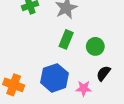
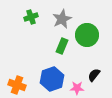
green circle: (95, 46) -> (87, 35), moved, size x1.5

